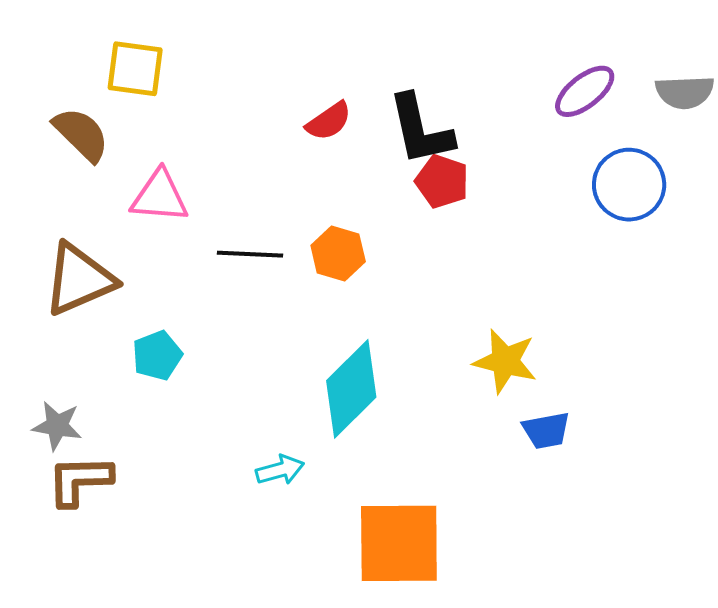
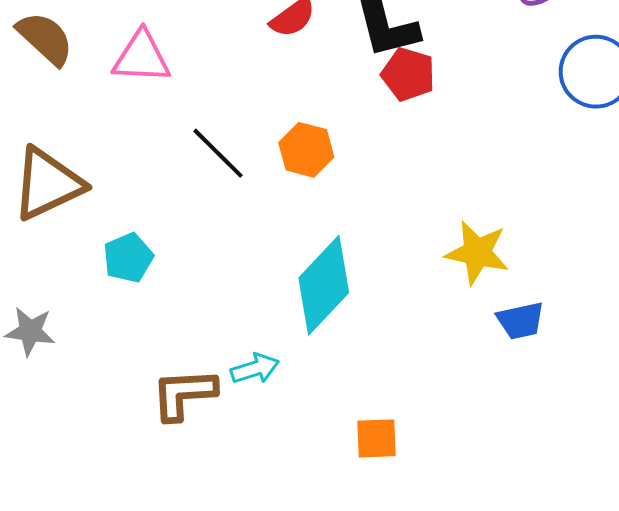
pink triangle: (160, 196) -> (141, 57), moved
black line: (250, 254) -> (218, 153), turned 44
brown L-shape: (80, 480) -> (184, 394), moved
orange square: (399, 543) -> (377, 438), size x0.5

